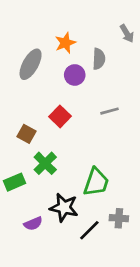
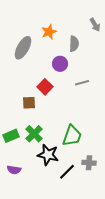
purple circle: (75, 75) -> (60, 64), moved
brown square: (26, 134) -> (29, 103), moved, turned -32
green cross: (45, 163) -> (34, 134), moved
purple semicircle: (33, 224) -> (14, 170), moved, turned 32

